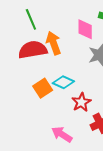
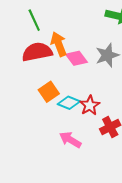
pink diamond: (85, 29) -> (77, 58), moved, turned -35
cyan diamond: (63, 82) -> (69, 103), moved

